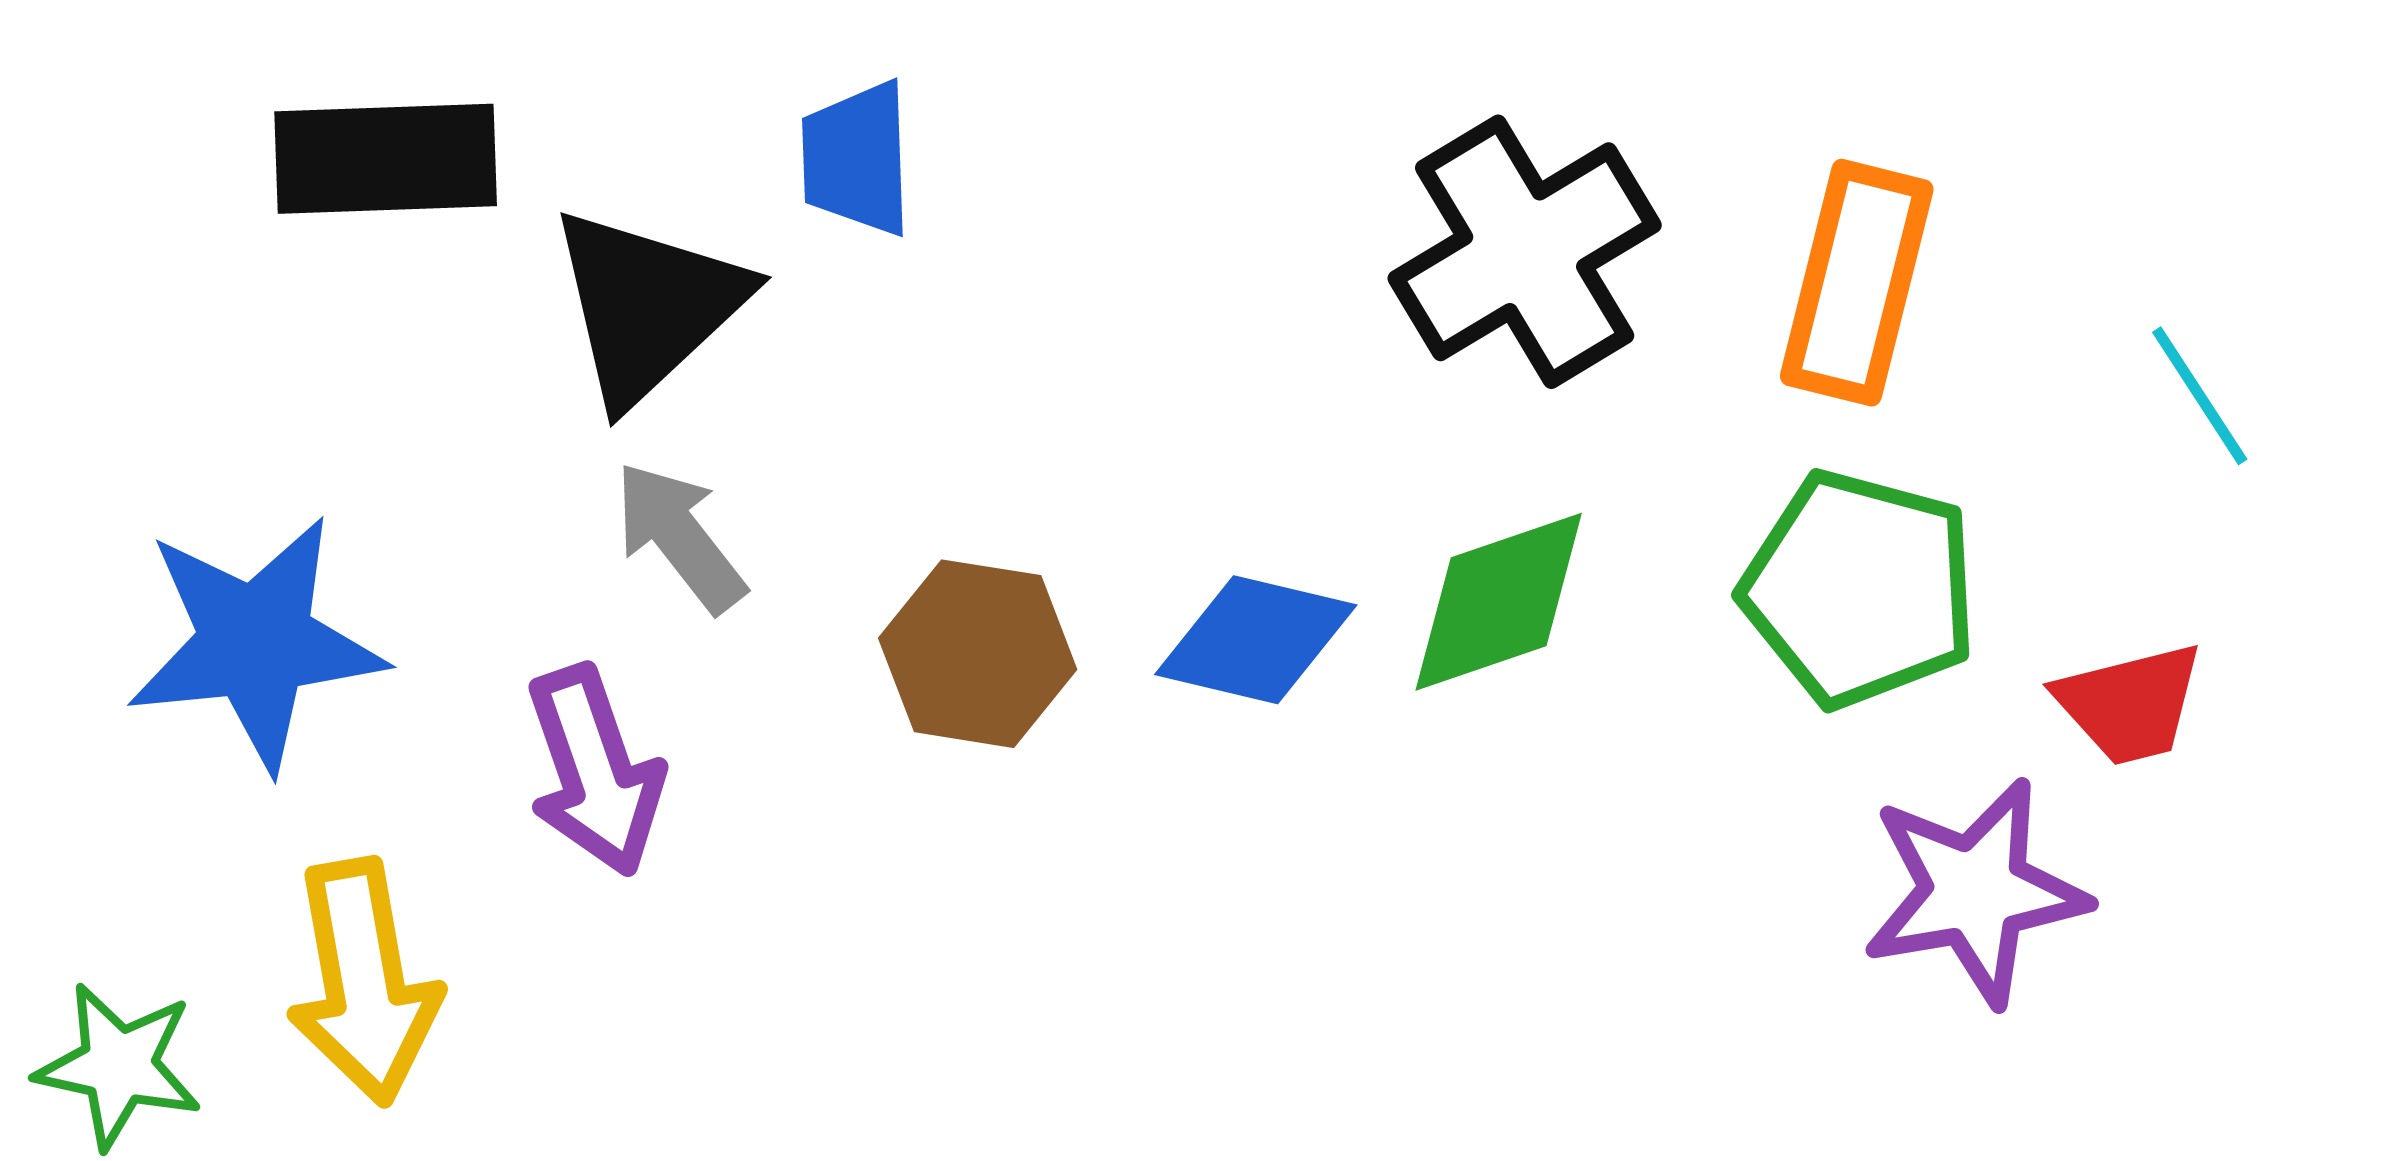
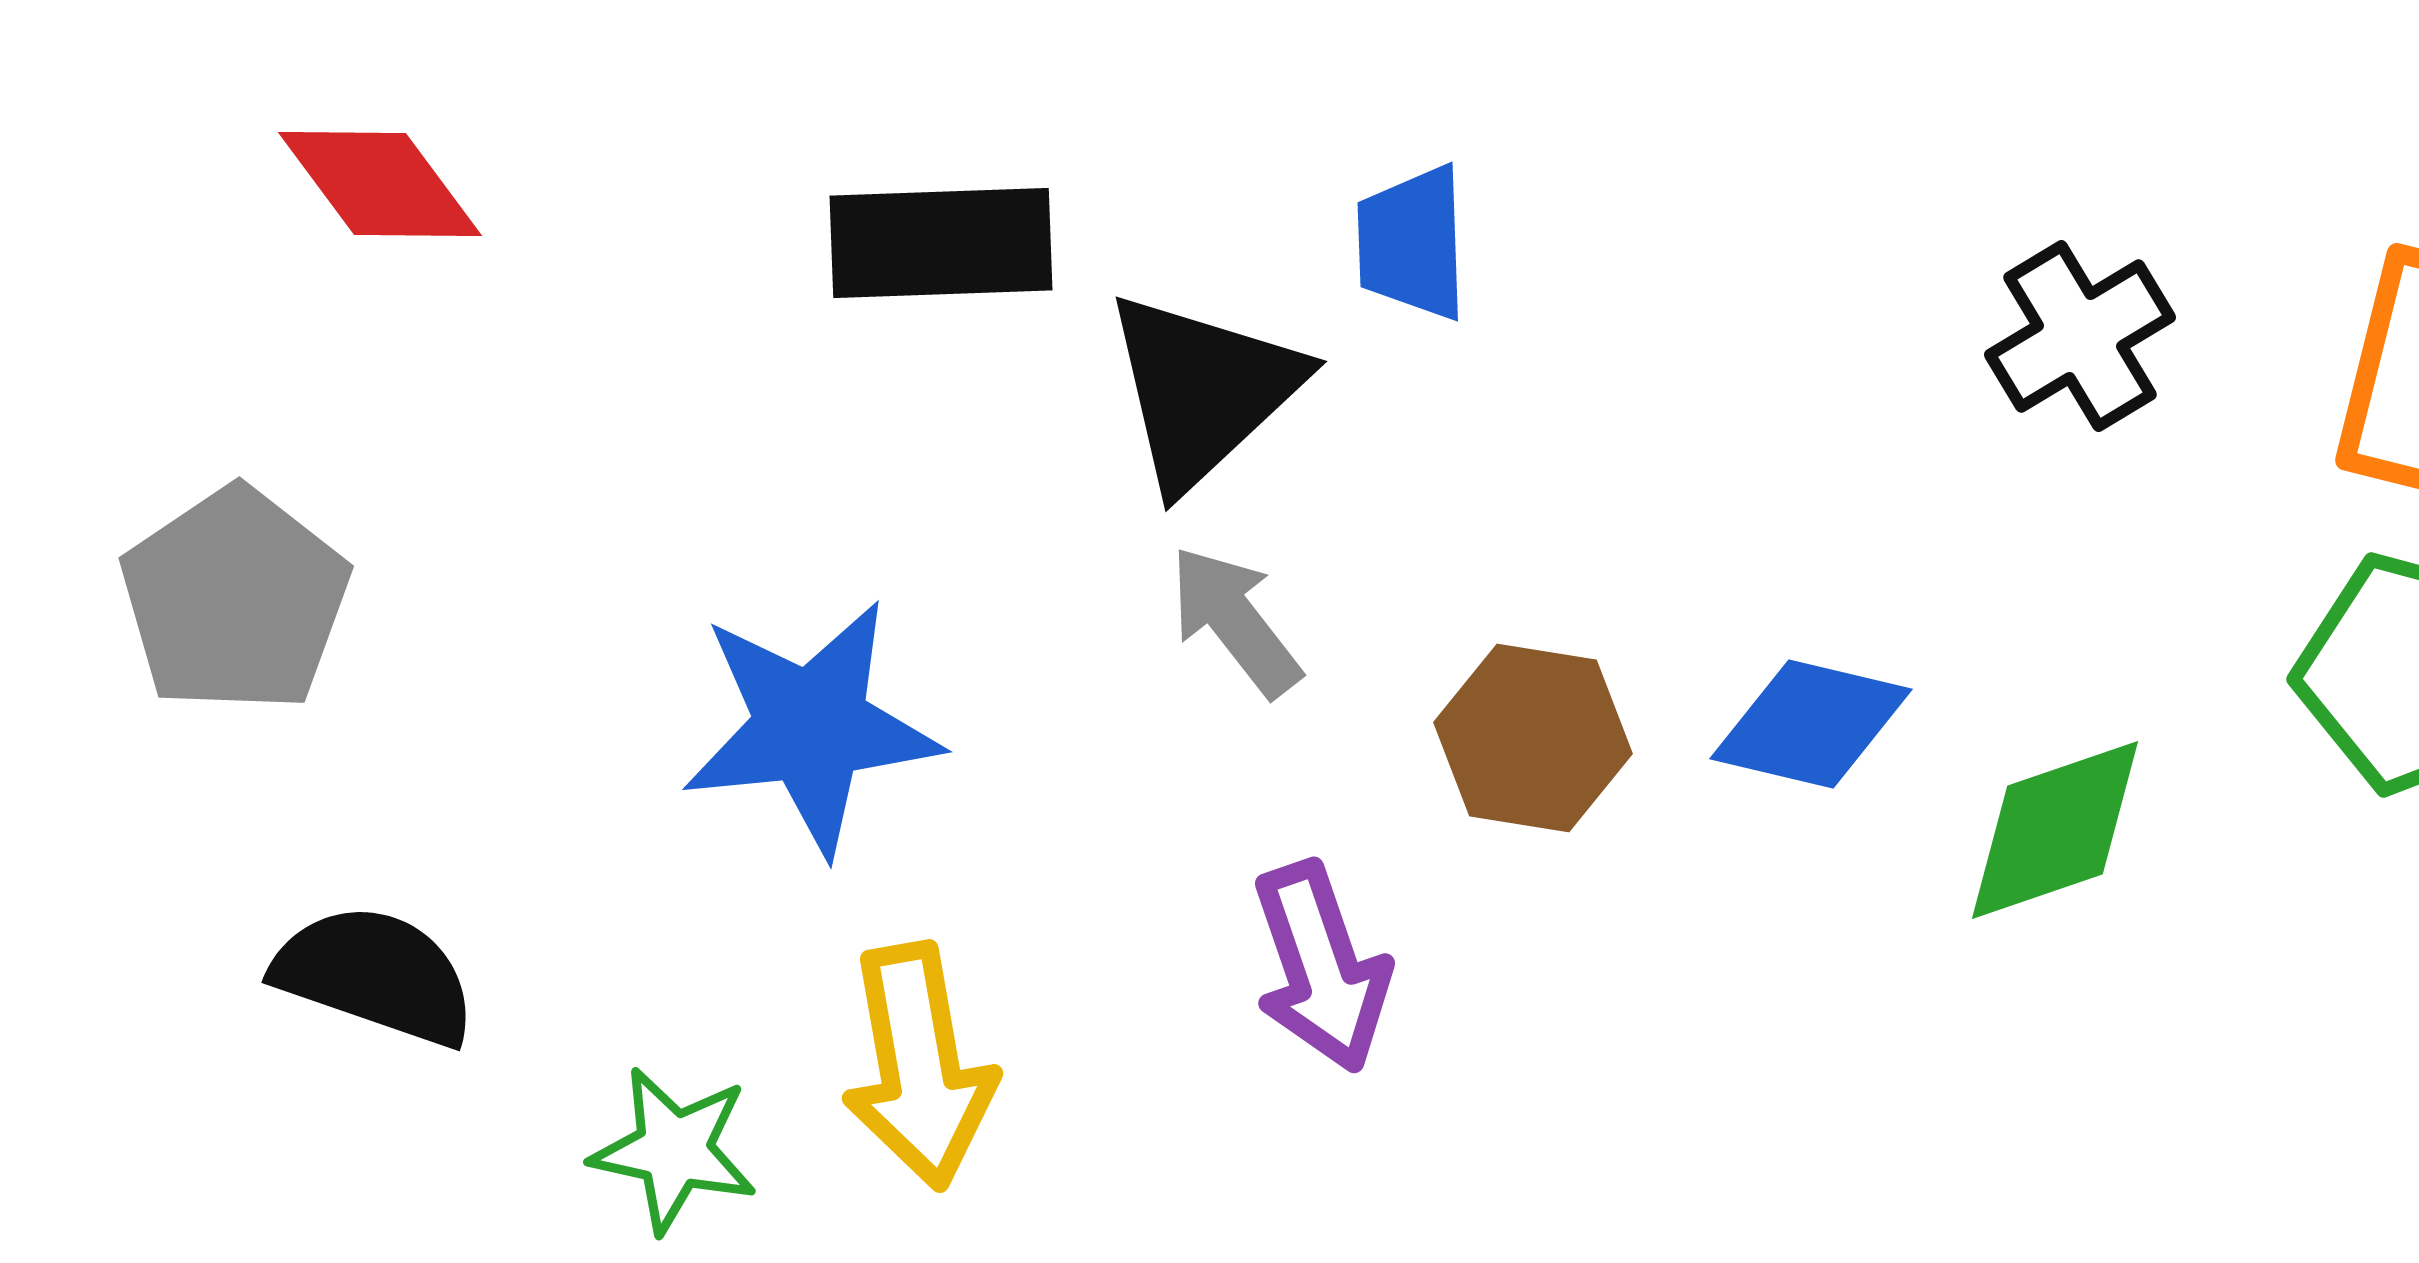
black cross: (1525, 252) -> (2080, 336), size x0.7
green diamond: (1499, 602) -> (2055, 830), moved
purple arrow: (595, 771) -> (1321, 967), moved

